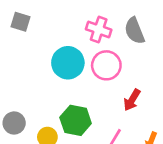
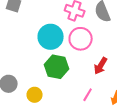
green hexagon: (76, 120) -> (57, 67), moved

